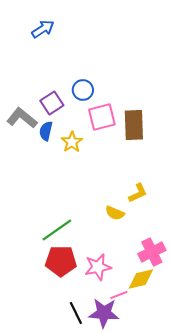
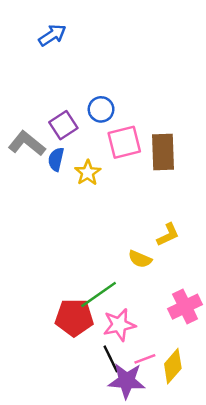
green line: (57, 230) -> (99, 294), moved
yellow diamond: (141, 279) -> (173, 366), moved, turned -36
black line: (76, 313) -> (111, 359), moved

